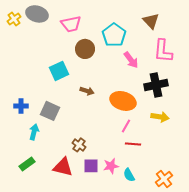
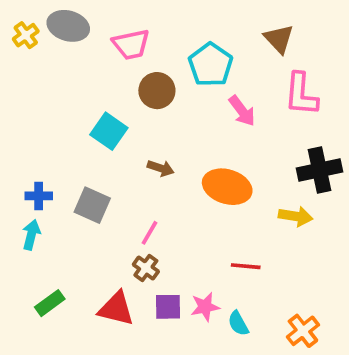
cyan square: (59, 71) -> (109, 131), turned -30
black cross: (156, 85) -> (320, 170), moved
pink line: (126, 126) -> (150, 233), moved
cyan arrow: (34, 132) -> (31, 235), moved

